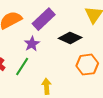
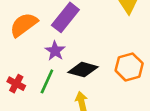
black diamond: (70, 38) -> (83, 70), moved

